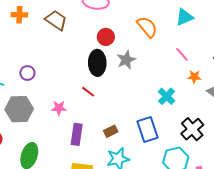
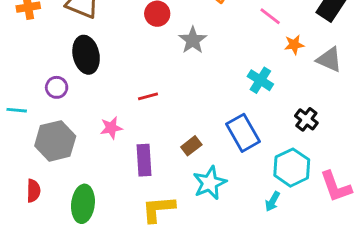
black ellipse: (97, 63) -> (86, 55), moved
red line: (88, 92) -> (148, 96), turned -40
black cross: (192, 129) -> (306, 119), size x0.7

